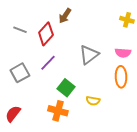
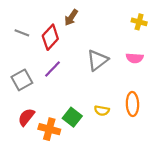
orange ellipse: (121, 77) -> (132, 104), moved
green square: (66, 88) -> (72, 117), moved
orange cross: (58, 111) -> (49, 129), moved
red semicircle: (13, 114) -> (26, 117), moved

